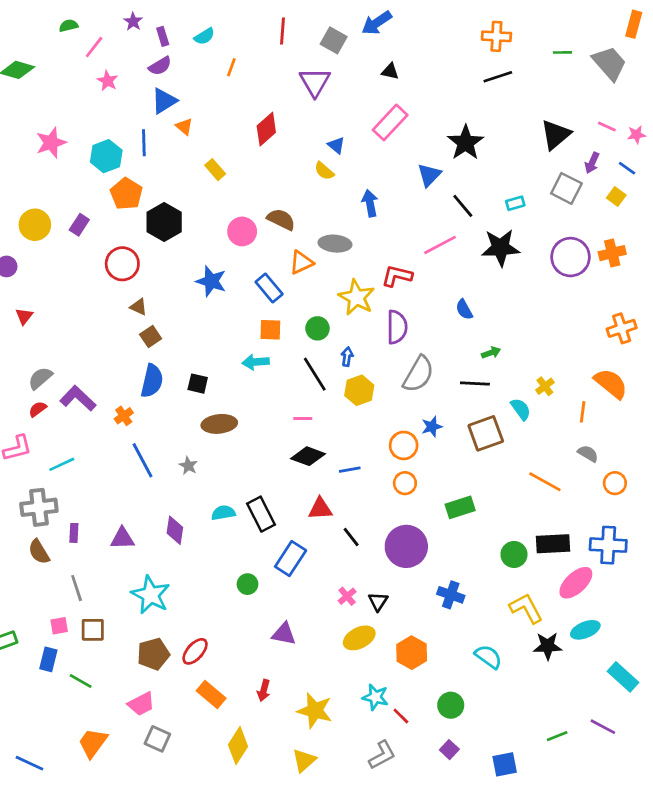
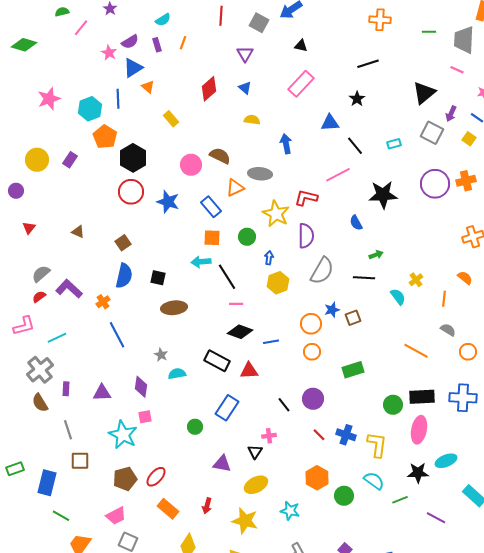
purple rectangle: (163, 36) -> (157, 45), moved
gray trapezoid: (610, 63) -> (464, 40), turned -136
black line: (498, 77) -> (368, 64), moved
pink star: (108, 81) -> (109, 53), moved
purple triangle: (315, 82) -> (245, 54), size x0.7
pink line: (607, 127) -> (457, 70), moved
black star: (466, 143) -> (357, 99), size x0.6
blue triangle: (336, 145) -> (245, 88), moved
yellow semicircle: (324, 171) -> (252, 120), turned 147
blue triangle: (429, 175) -> (330, 123), turned 42
black star: (501, 248) -> (383, 195), moved
red circle: (122, 264) -> (131, 192), moved
brown triangle: (138, 307) -> (78, 232), moved
black line: (315, 374) -> (227, 277), moved
orange semicircle: (611, 384) -> (465, 278), size x0.6
brown square: (486, 433) -> (353, 318), moved, size x0.6
gray star: (188, 466) -> (161, 355), moved
gray cross: (39, 507) -> (40, 370), turned -32
black rectangle: (261, 514) -> (217, 361), moved, turned -35
black line: (351, 537) -> (284, 405), moved
purple circle: (406, 546) -> (313, 399), size x0.7
pink ellipse: (576, 583) -> (419, 430), moved, turned -36
pink cross: (347, 596) -> (269, 436), turned 32
black triangle: (378, 602) -> (255, 452), moved
yellow L-shape: (526, 608) -> (377, 445), moved, turned 36
pink square: (59, 626) -> (145, 417), moved
yellow ellipse: (359, 638) -> (256, 485), moved
blue rectangle: (48, 659) -> (47, 483), size x1.4
green line: (81, 681) -> (61, 516), moved
green circle: (451, 705) -> (344, 496), moved
red line: (401, 716) -> (319, 435), moved
purple line: (603, 727) -> (436, 518), moved
green line: (557, 736) -> (400, 500), moved

